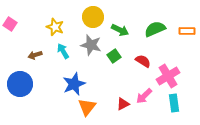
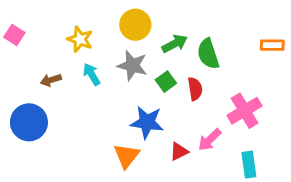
green semicircle: (155, 29) -> (208, 54), moved, turned -85
green arrow: (120, 30) -> (175, 44), turned -54
red semicircle: (143, 61) -> (195, 89), moved, turned 49
blue star: (74, 84) -> (147, 122), moved, turned 30
cyan rectangle: (174, 103) -> (249, 165), moved

